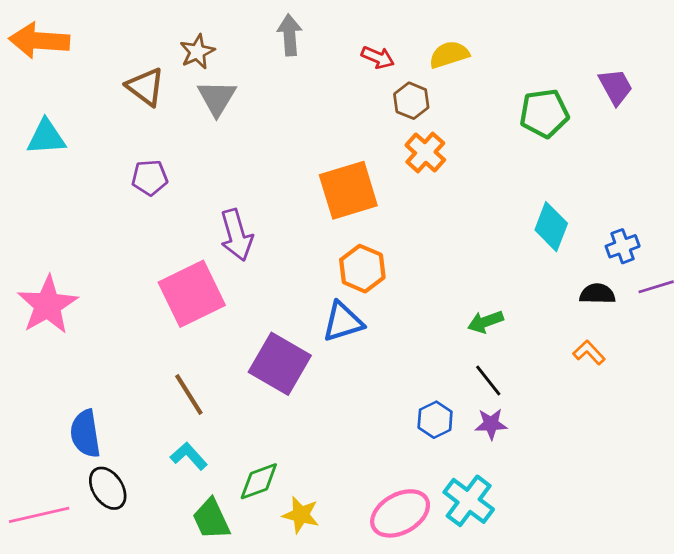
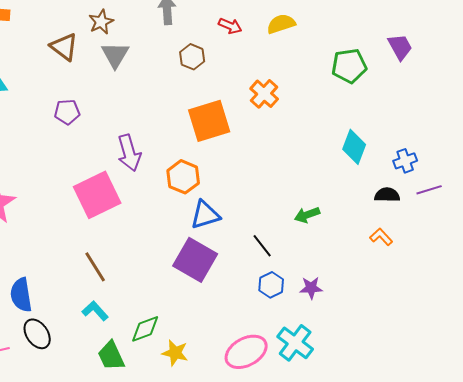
brown hexagon: (411, 101) -> (192, 57), moved
orange hexagon: (362, 269) -> (183, 177), moved
purple square: (280, 364) -> (195, 260), moved
black line: (488, 381) -> (262, 246), moved

